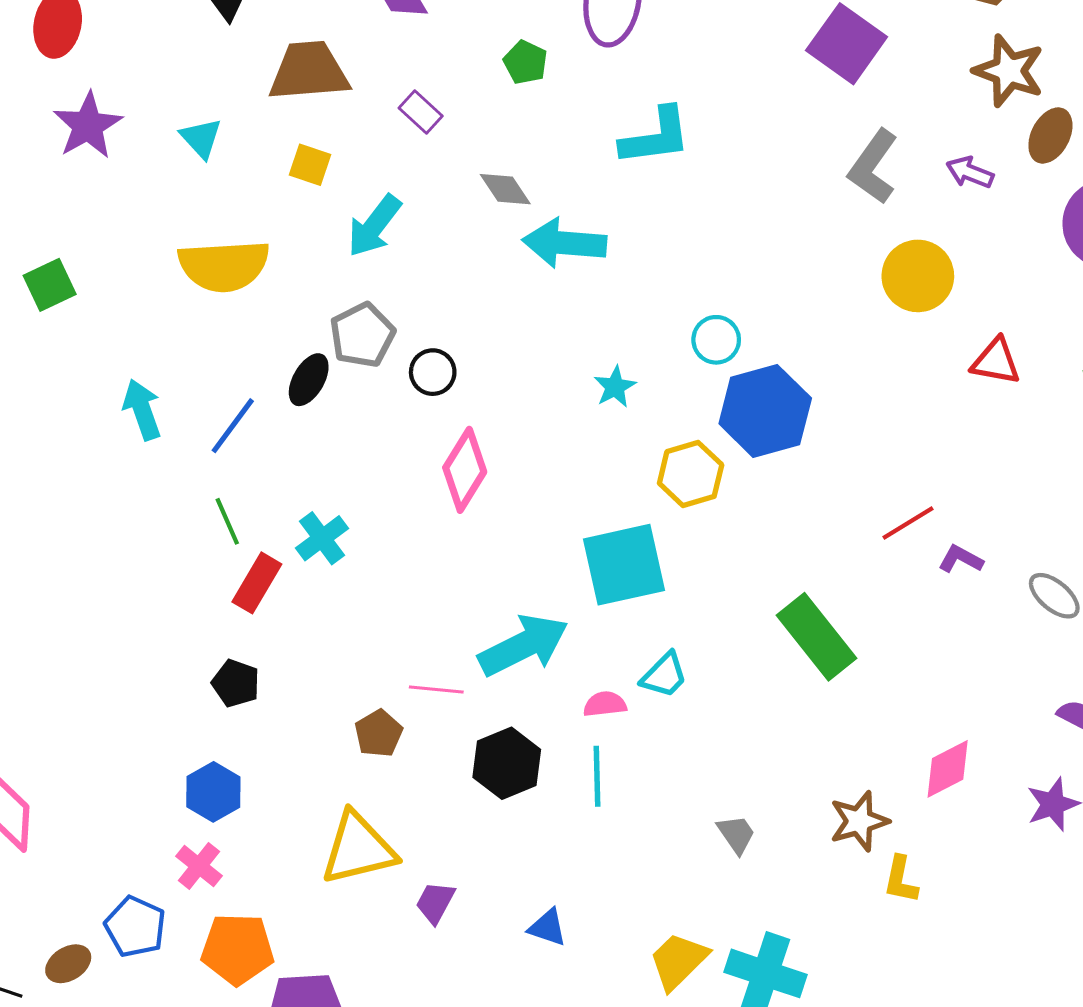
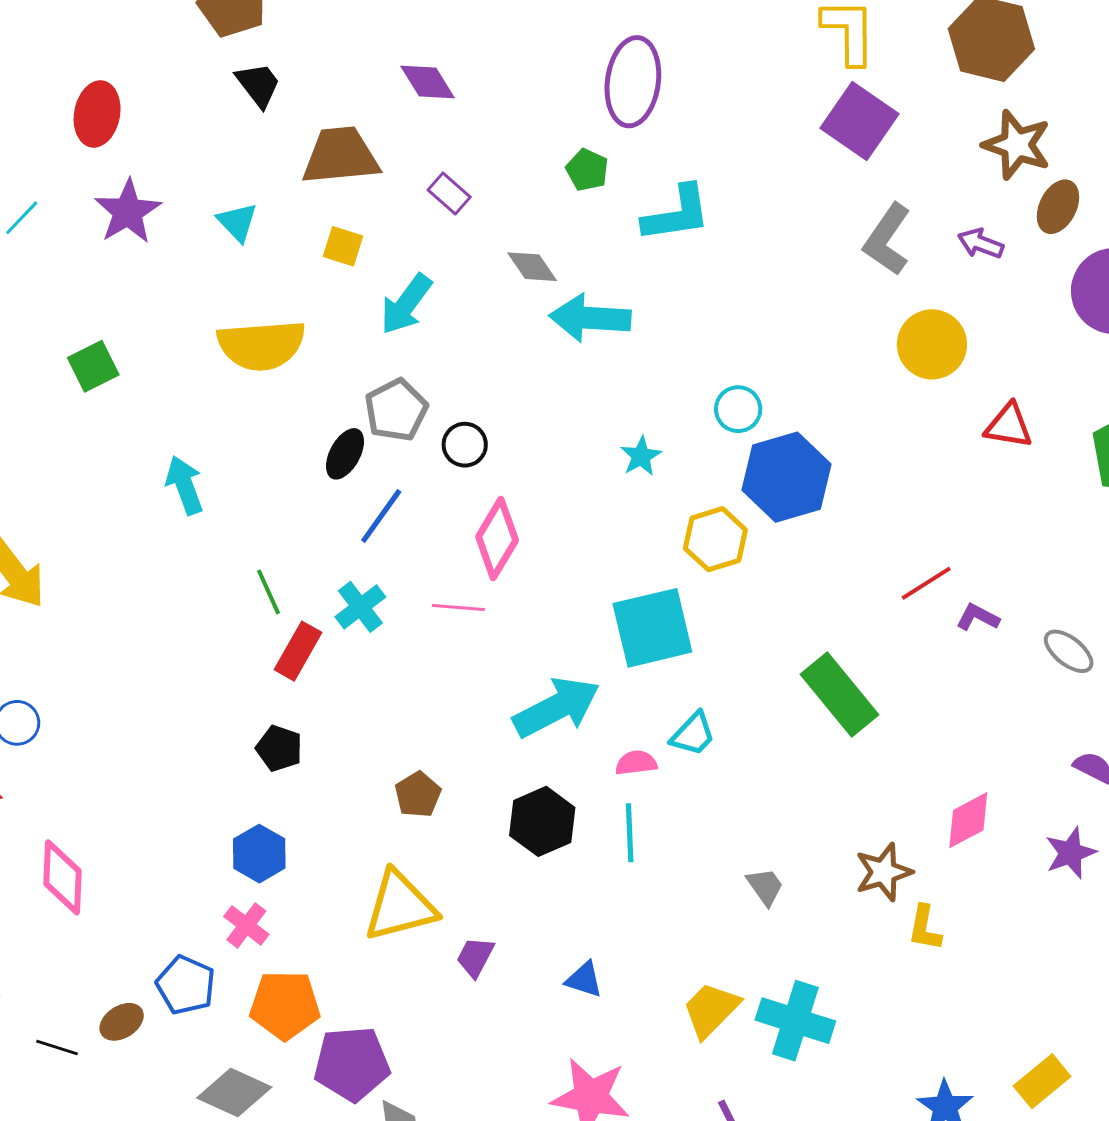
green pentagon: (525, 62) -> (587, 170), moved
blue line: (233, 426) -> (381, 516), moved
pink line: (436, 690) -> (458, 608), moved

